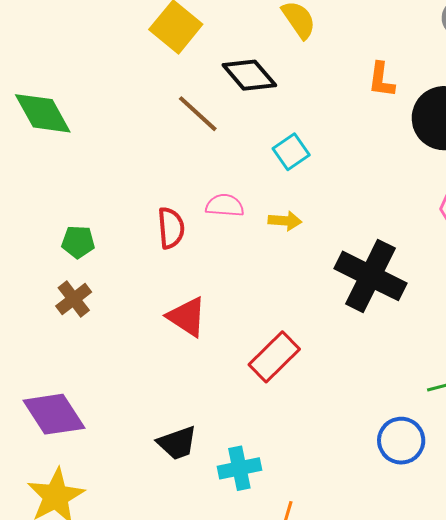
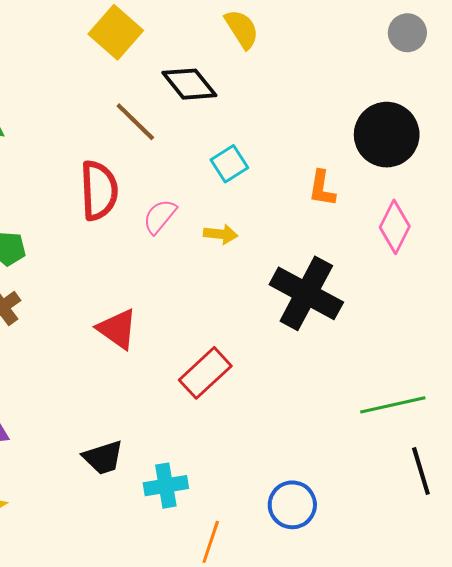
orange L-shape: (381, 80) -> (322, 188), moved
pink semicircle: (225, 205) -> (160, 216), turned -57
red semicircle: (171, 228) -> (99, 190), moved, size x1.4
blue circle: (401, 441) -> (292, 505), moved

